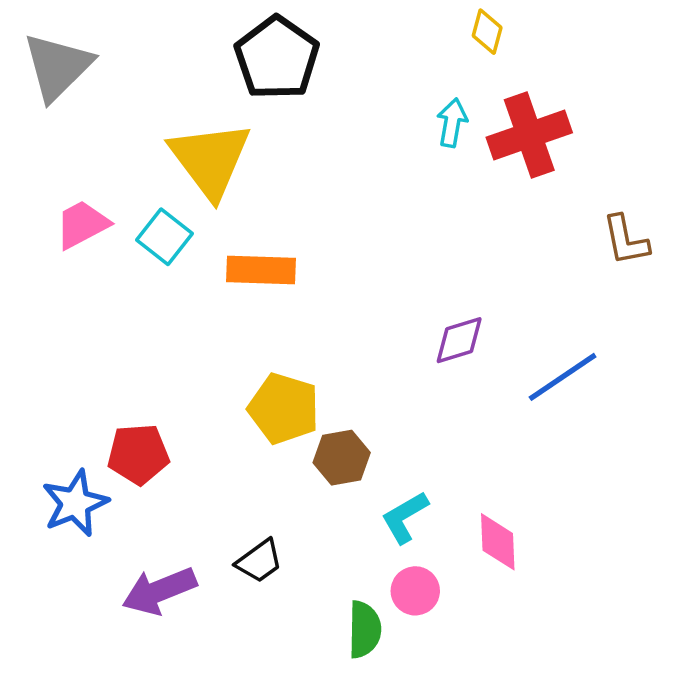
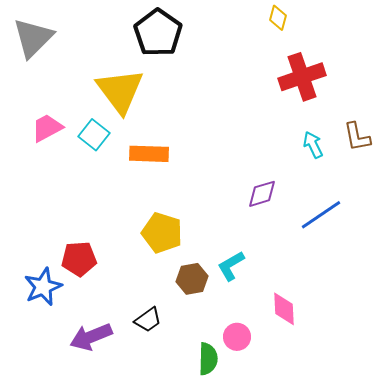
cyan arrow: (452, 123) -> (313, 145), moved, turned -36
brown hexagon: (342, 458) -> (192, 279), moved
cyan L-shape: (405, 517) -> (231, 266), moved

